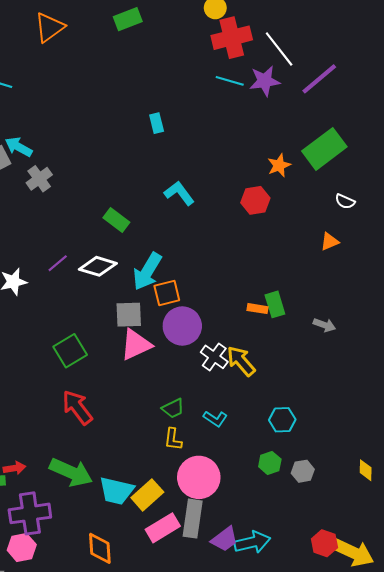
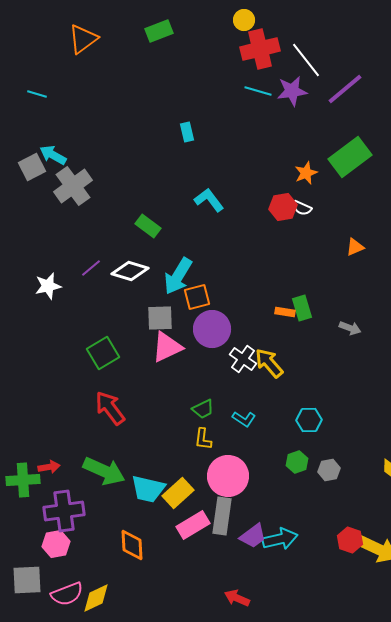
gray cross: (39, 179) -> (73, 186), size x1.5
white semicircle: (345, 201) -> (302, 208), moved

